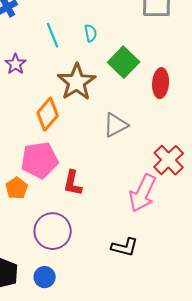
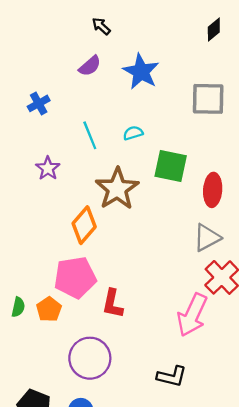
cyan semicircle: (91, 33) -> (133, 133), turned -96
green square: (124, 62) -> (171, 166), turned -32
gray triangle: (116, 125) -> (207, 238), moved

